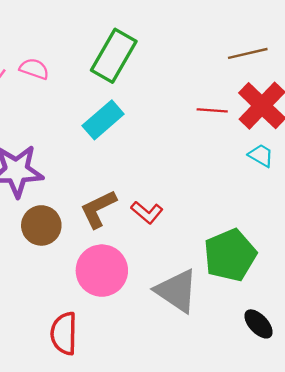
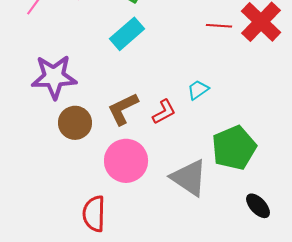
cyan trapezoid: (261, 155) -> (198, 90), moved, turned -65
red L-shape: (147, 212) -> (164, 112), turned -68

